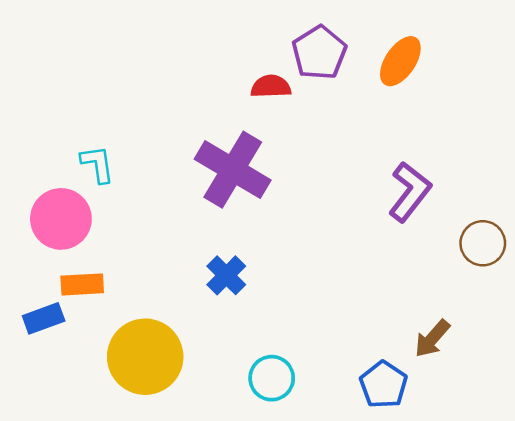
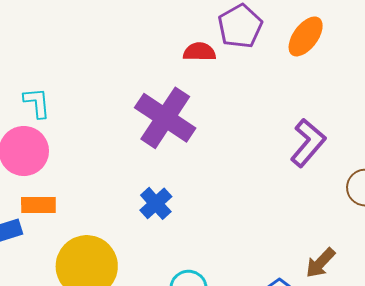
cyan L-shape: (97, 164) -> (37, 103), moved

